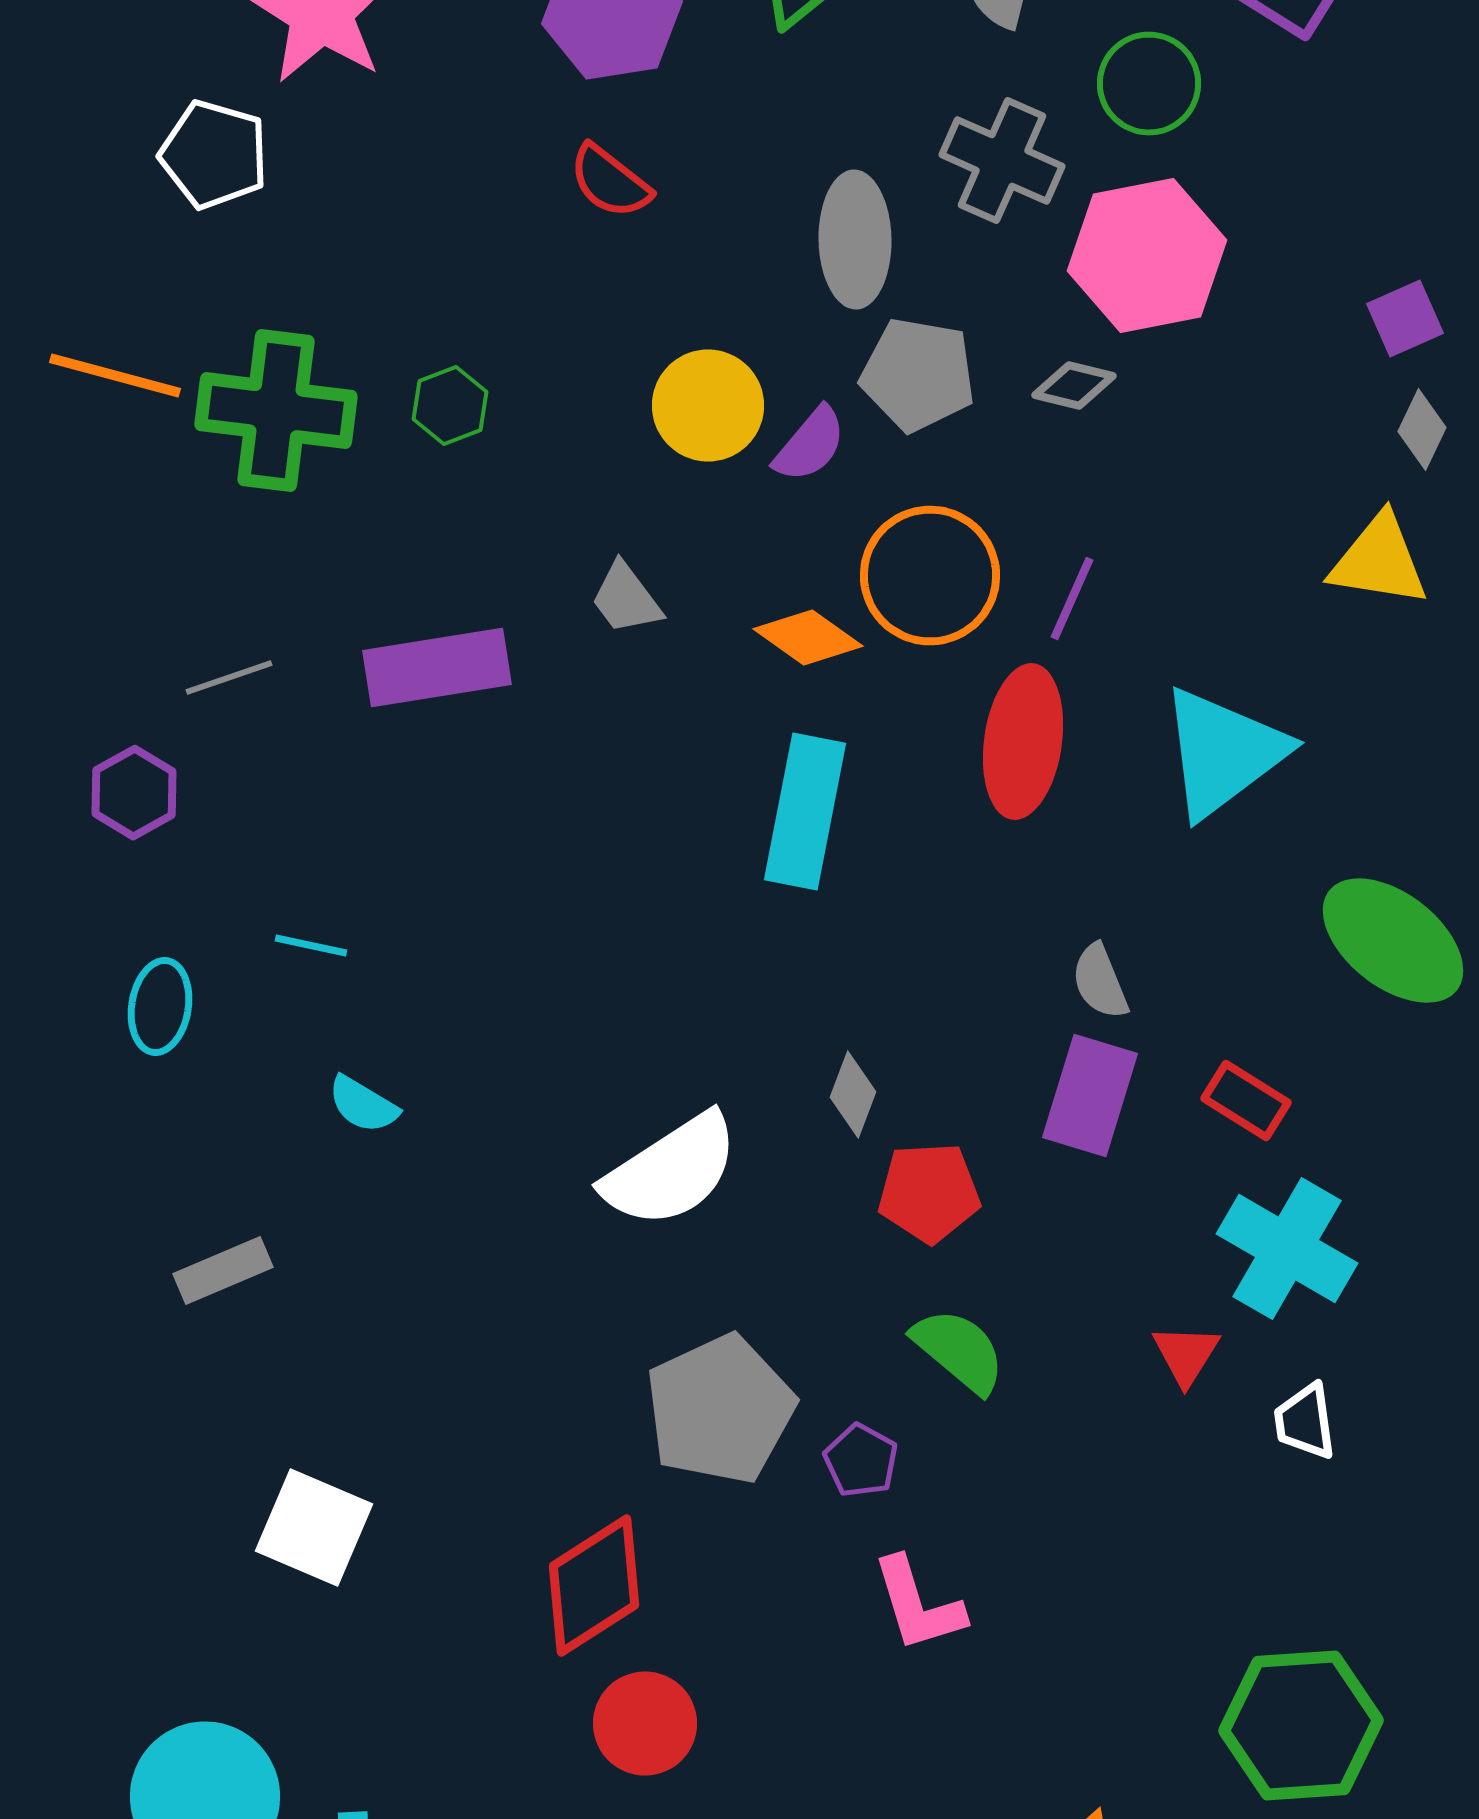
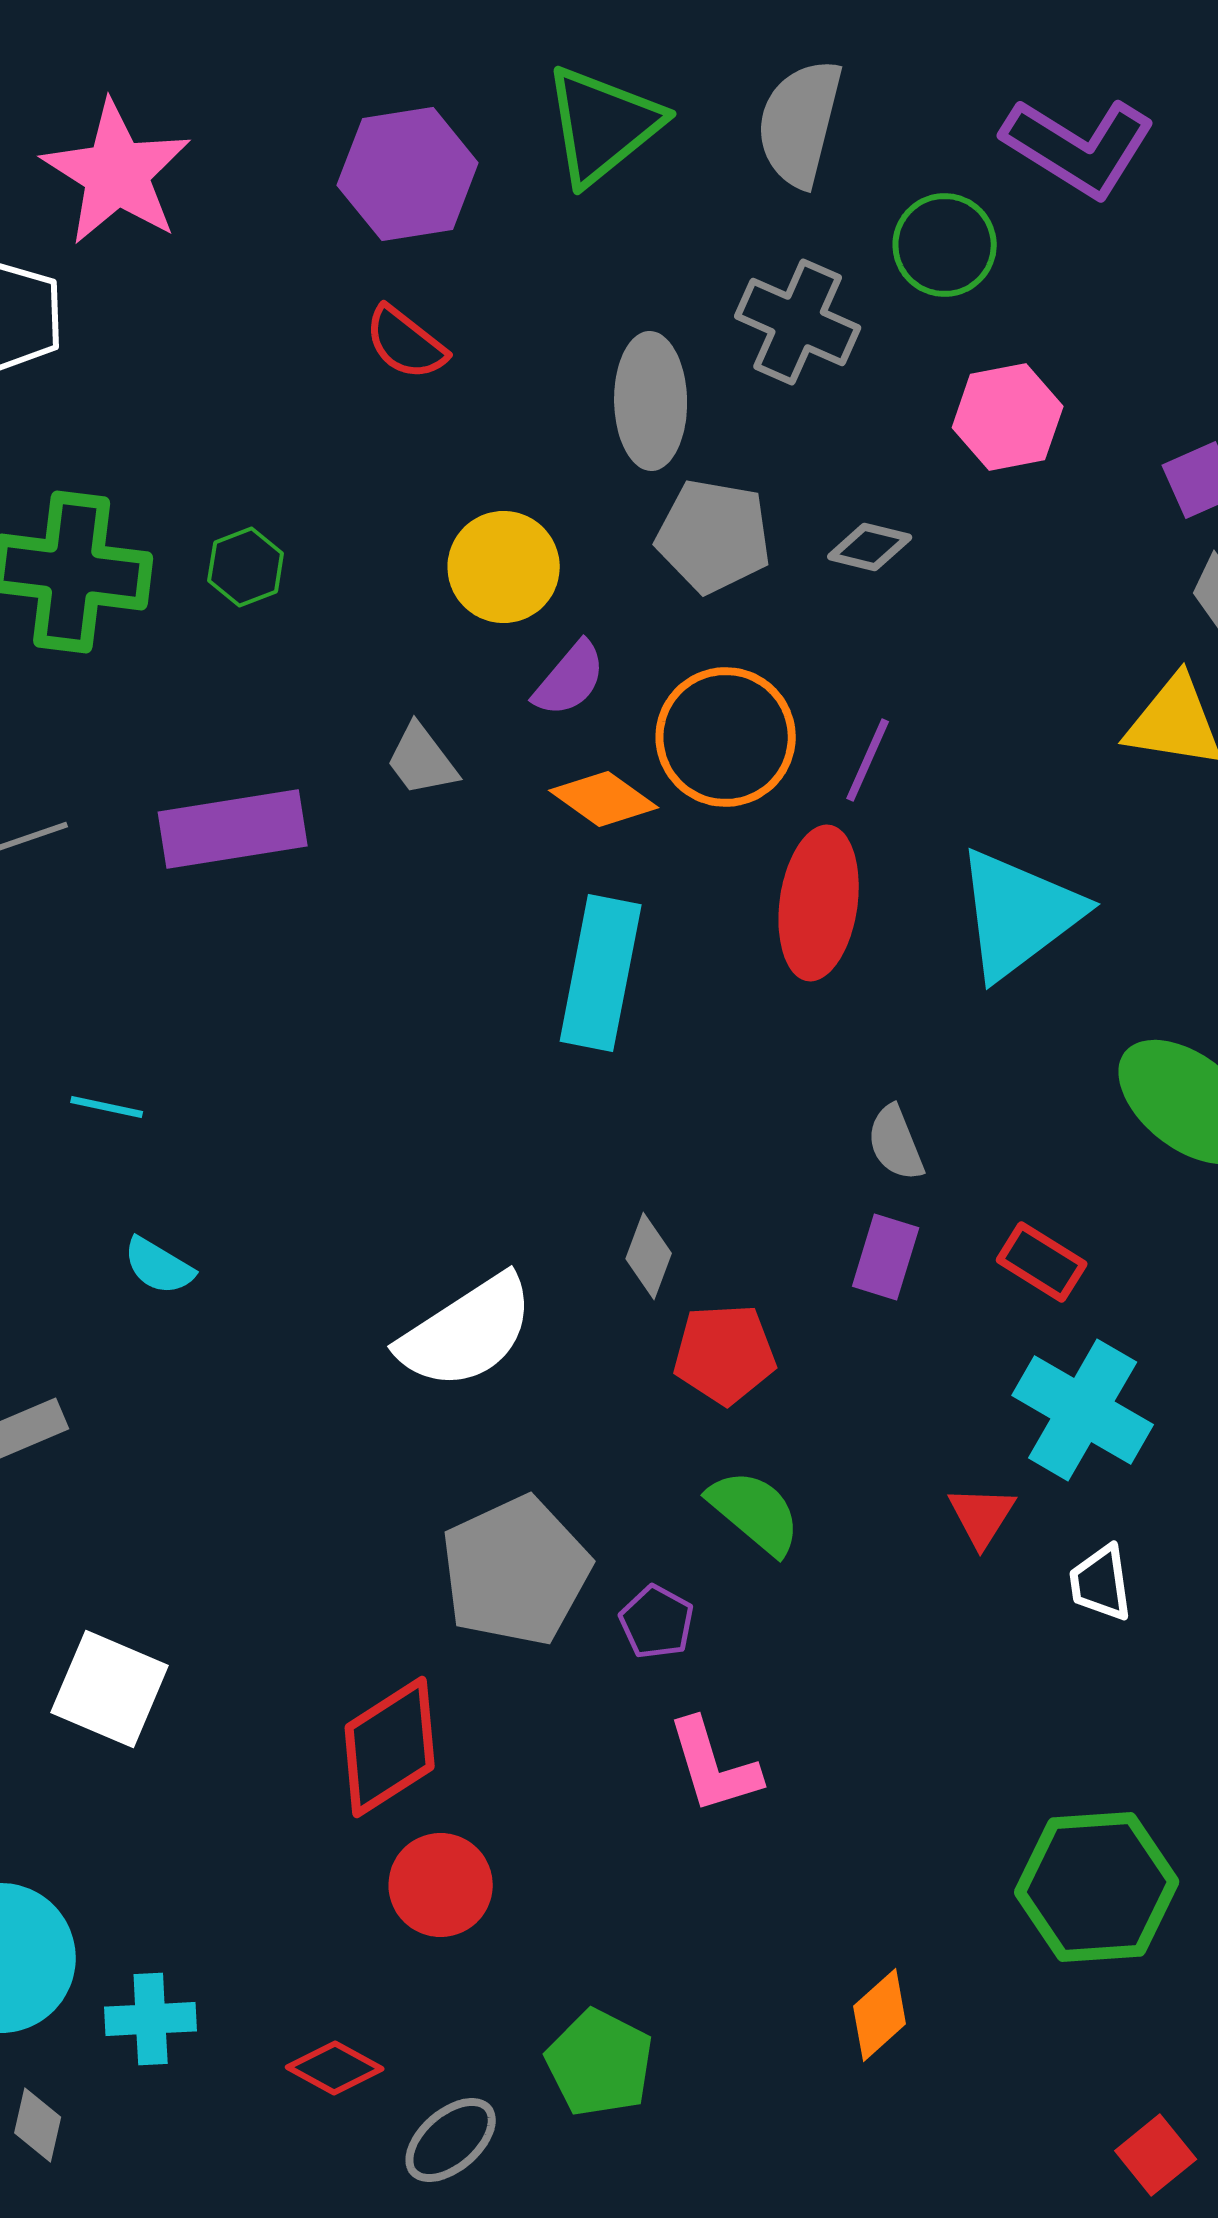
pink hexagon: (1147, 256) -> (1008, 417), moved, size x0.7
purple semicircle: (810, 445) -> (570, 679), moved
purple rectangle: (1090, 1096) -> (886, 1257), size x0.7

